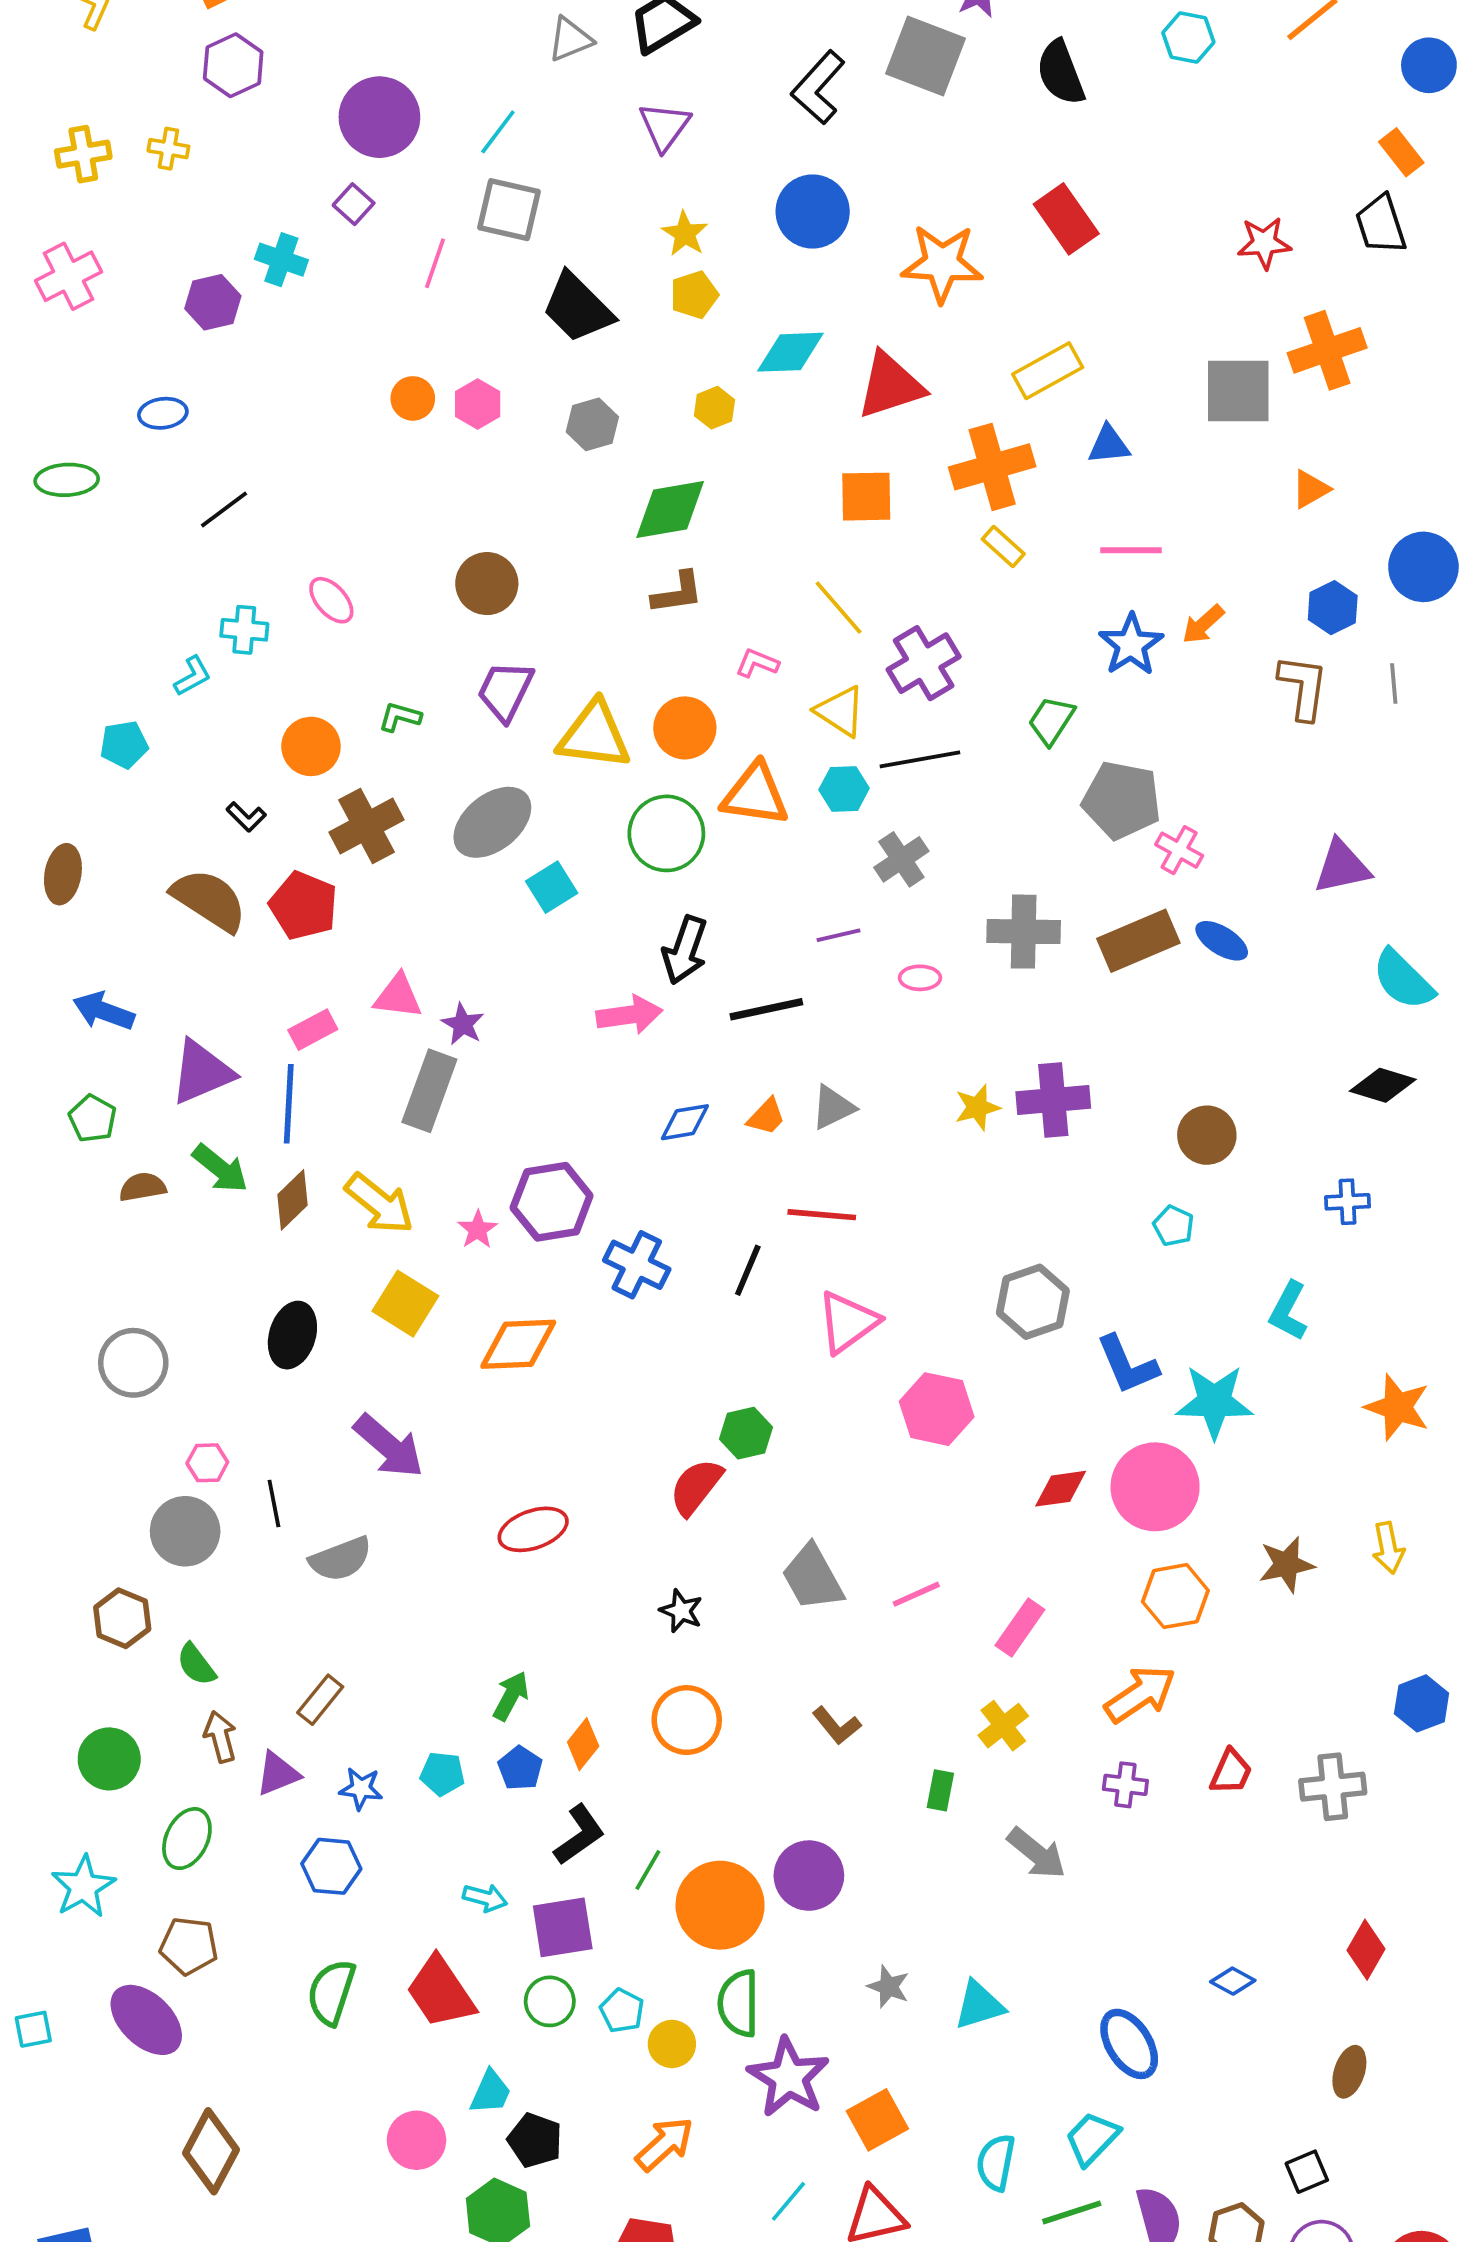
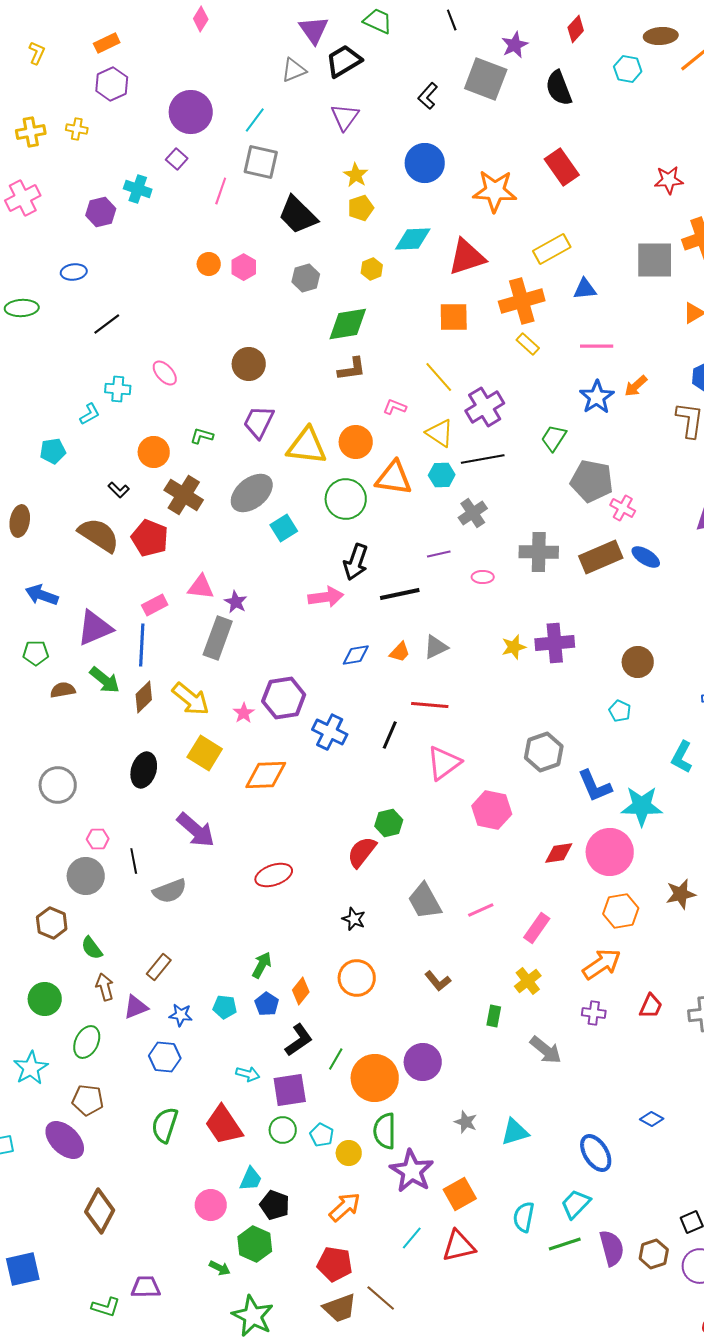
black L-shape: (818, 87) -> (428, 96), size x0.7
brown cross: (367, 826) -> (184, 495), turned -30
green pentagon: (93, 1118) -> (36, 653), turned -30

